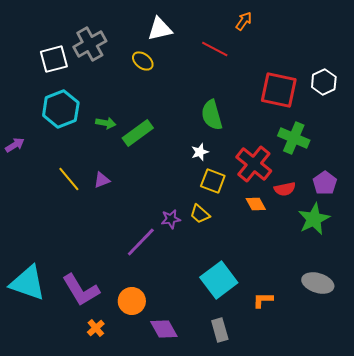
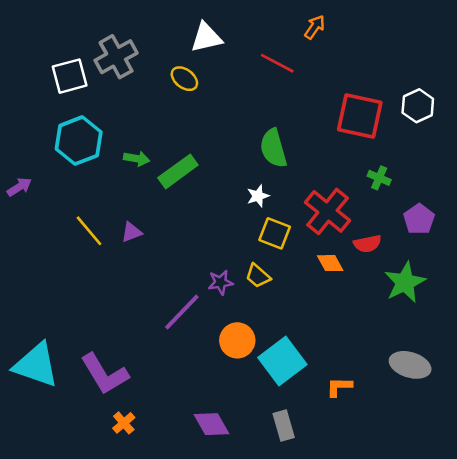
green cross: (294, 138) -> (379, 178), size x0.6
purple pentagon: (325, 183) -> (419, 219), moved
orange circle: (132, 301) -> (237, 340), moved

